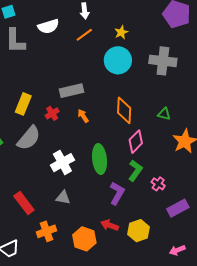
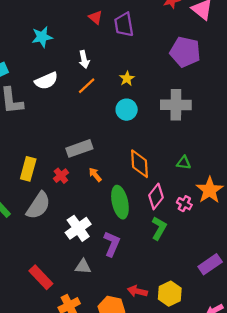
cyan circle: (118, 60) -> (127, 110), size x0.7
green ellipse: (100, 159) -> (120, 202), moved
pink cross: (158, 184) -> (184, 204), moved
purple L-shape: (117, 193) -> (112, 244), moved

